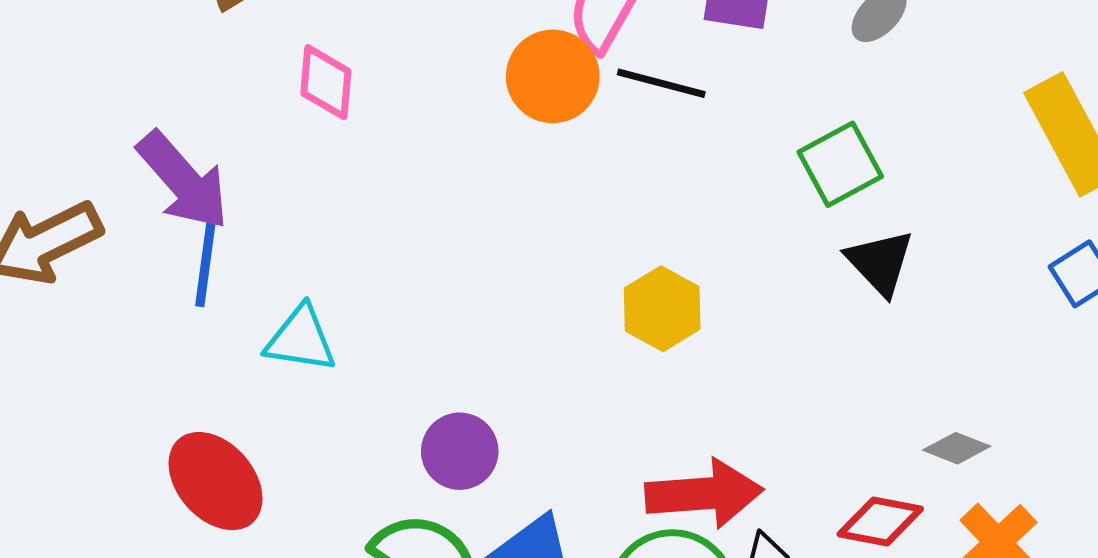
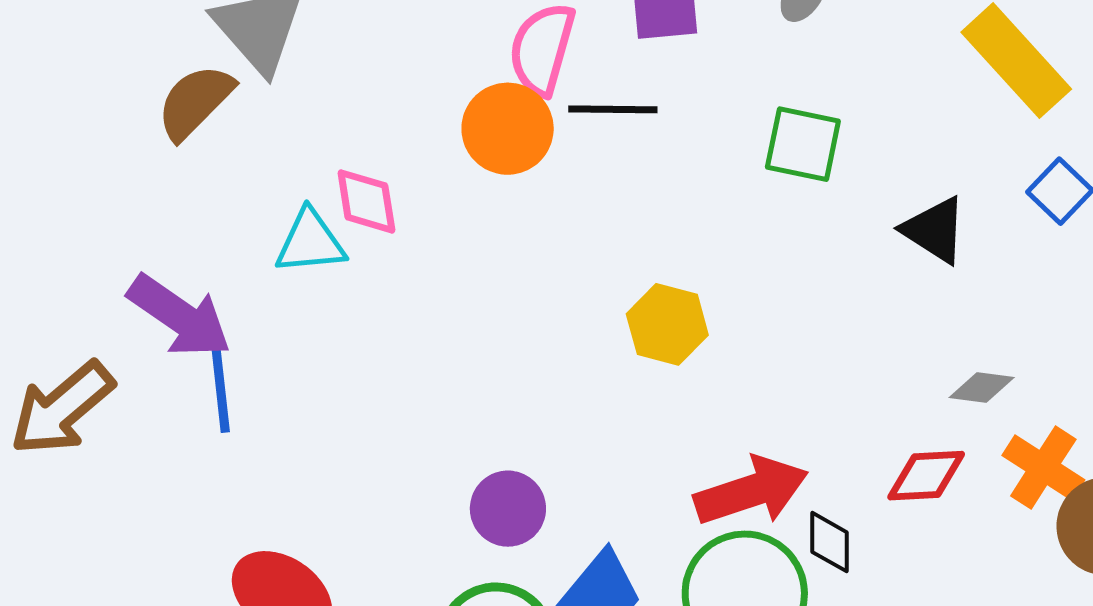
pink diamond: (326, 82) -> (366, 201), moved
green square: (840, 164) -> (803, 144), turned -36
black triangle: (880, 262) -> (935, 230), moved
cyan triangle: (301, 339) -> (310, 242), moved

